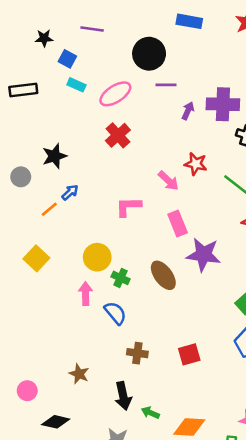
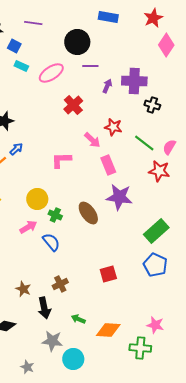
red cross: (118, 135) -> (73, 105), moved
pink rectangle: (178, 223) -> (108, 165), moved
pink arrow: (86, 293) -> (28, 227), turned 60
brown cross: (137, 353) -> (60, 284), moved, turned -35
black arrow: (123, 396) -> (44, 308), moved

